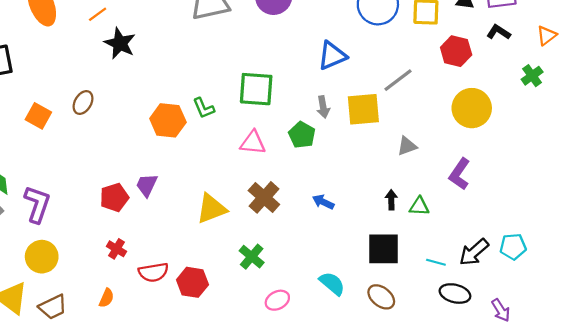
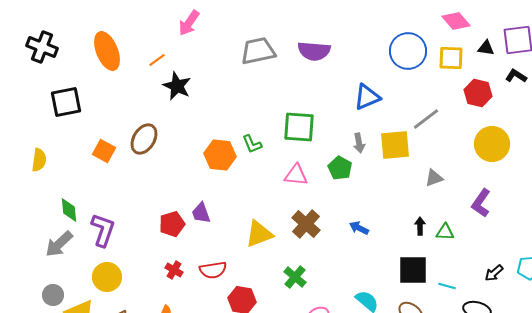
brown ellipse: (83, 102) -> (144, 139), size x1.4
purple trapezoid: (147, 185) -> (201, 213), turned -45
black arrow: (474, 252) -> (494, 273), size x0.7
cyan line: (436, 262) -> (447, 286), moved
red semicircle: (153, 272) -> (213, 270), moved

